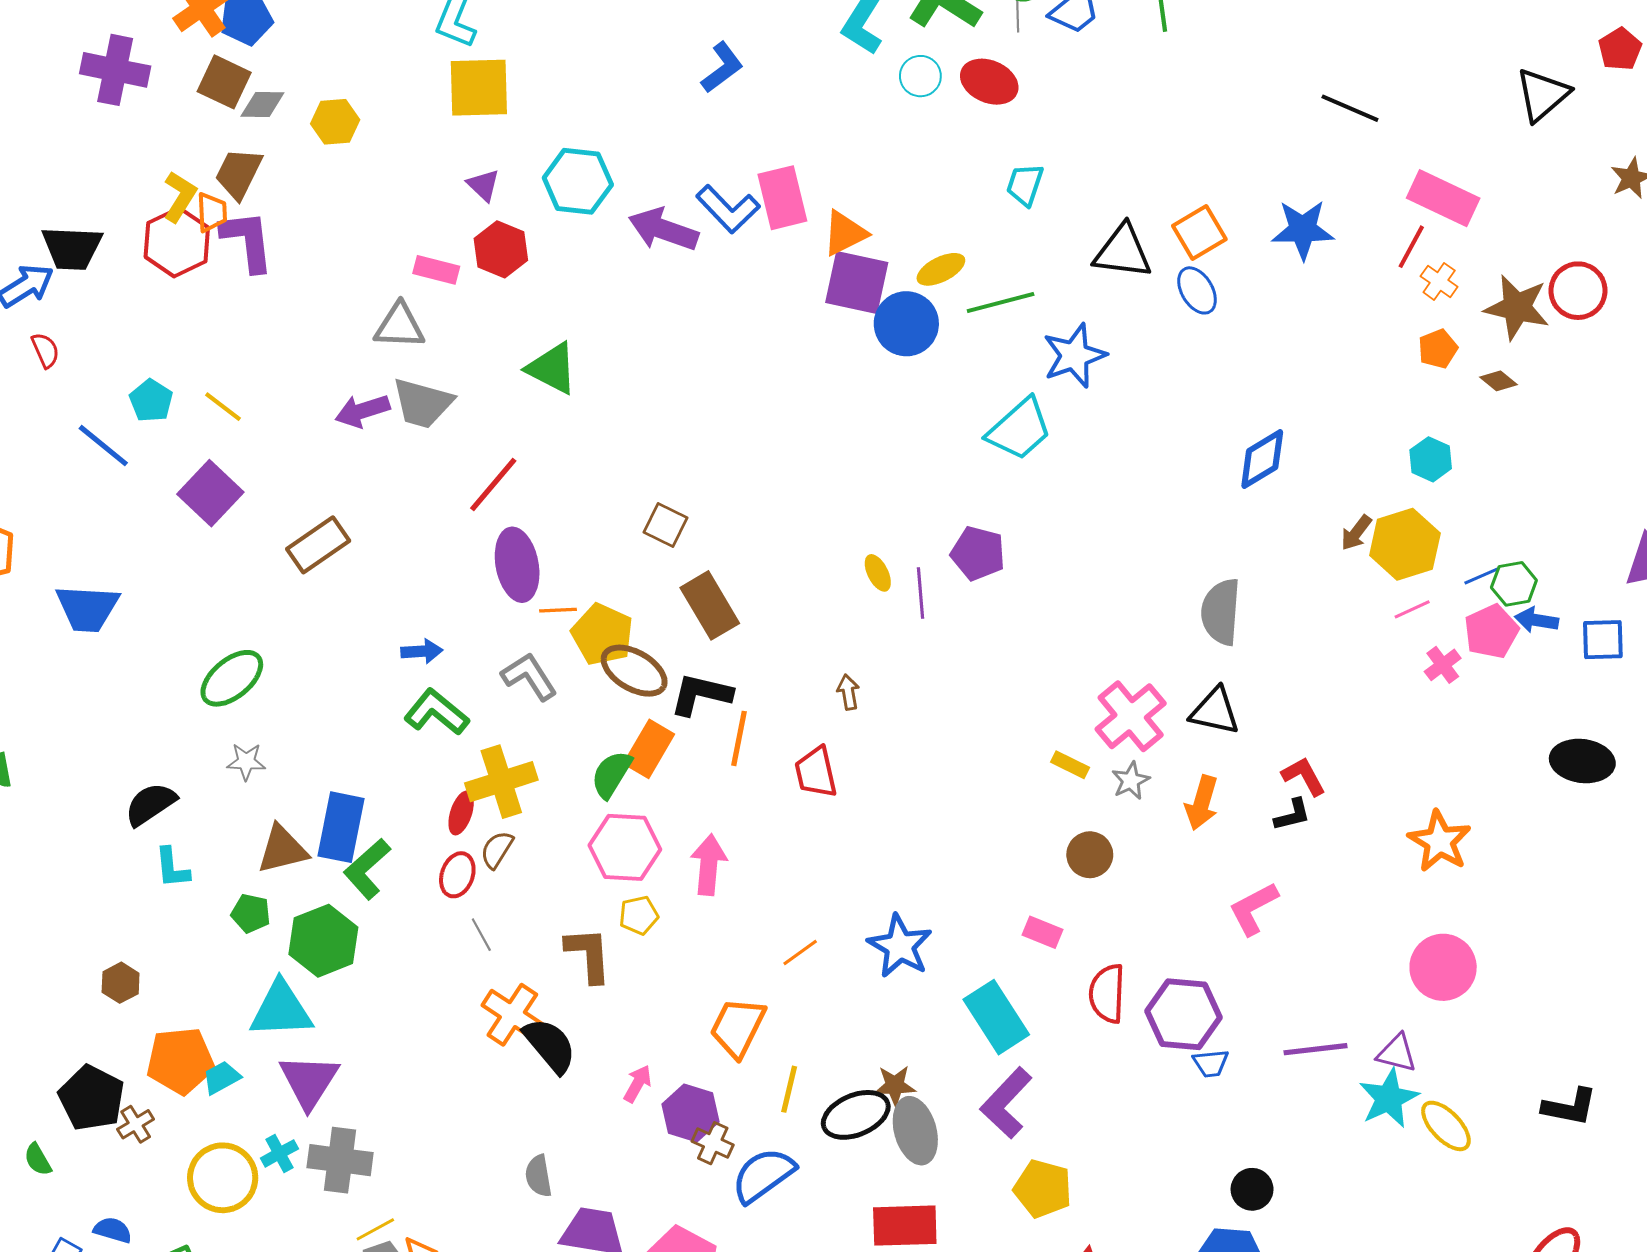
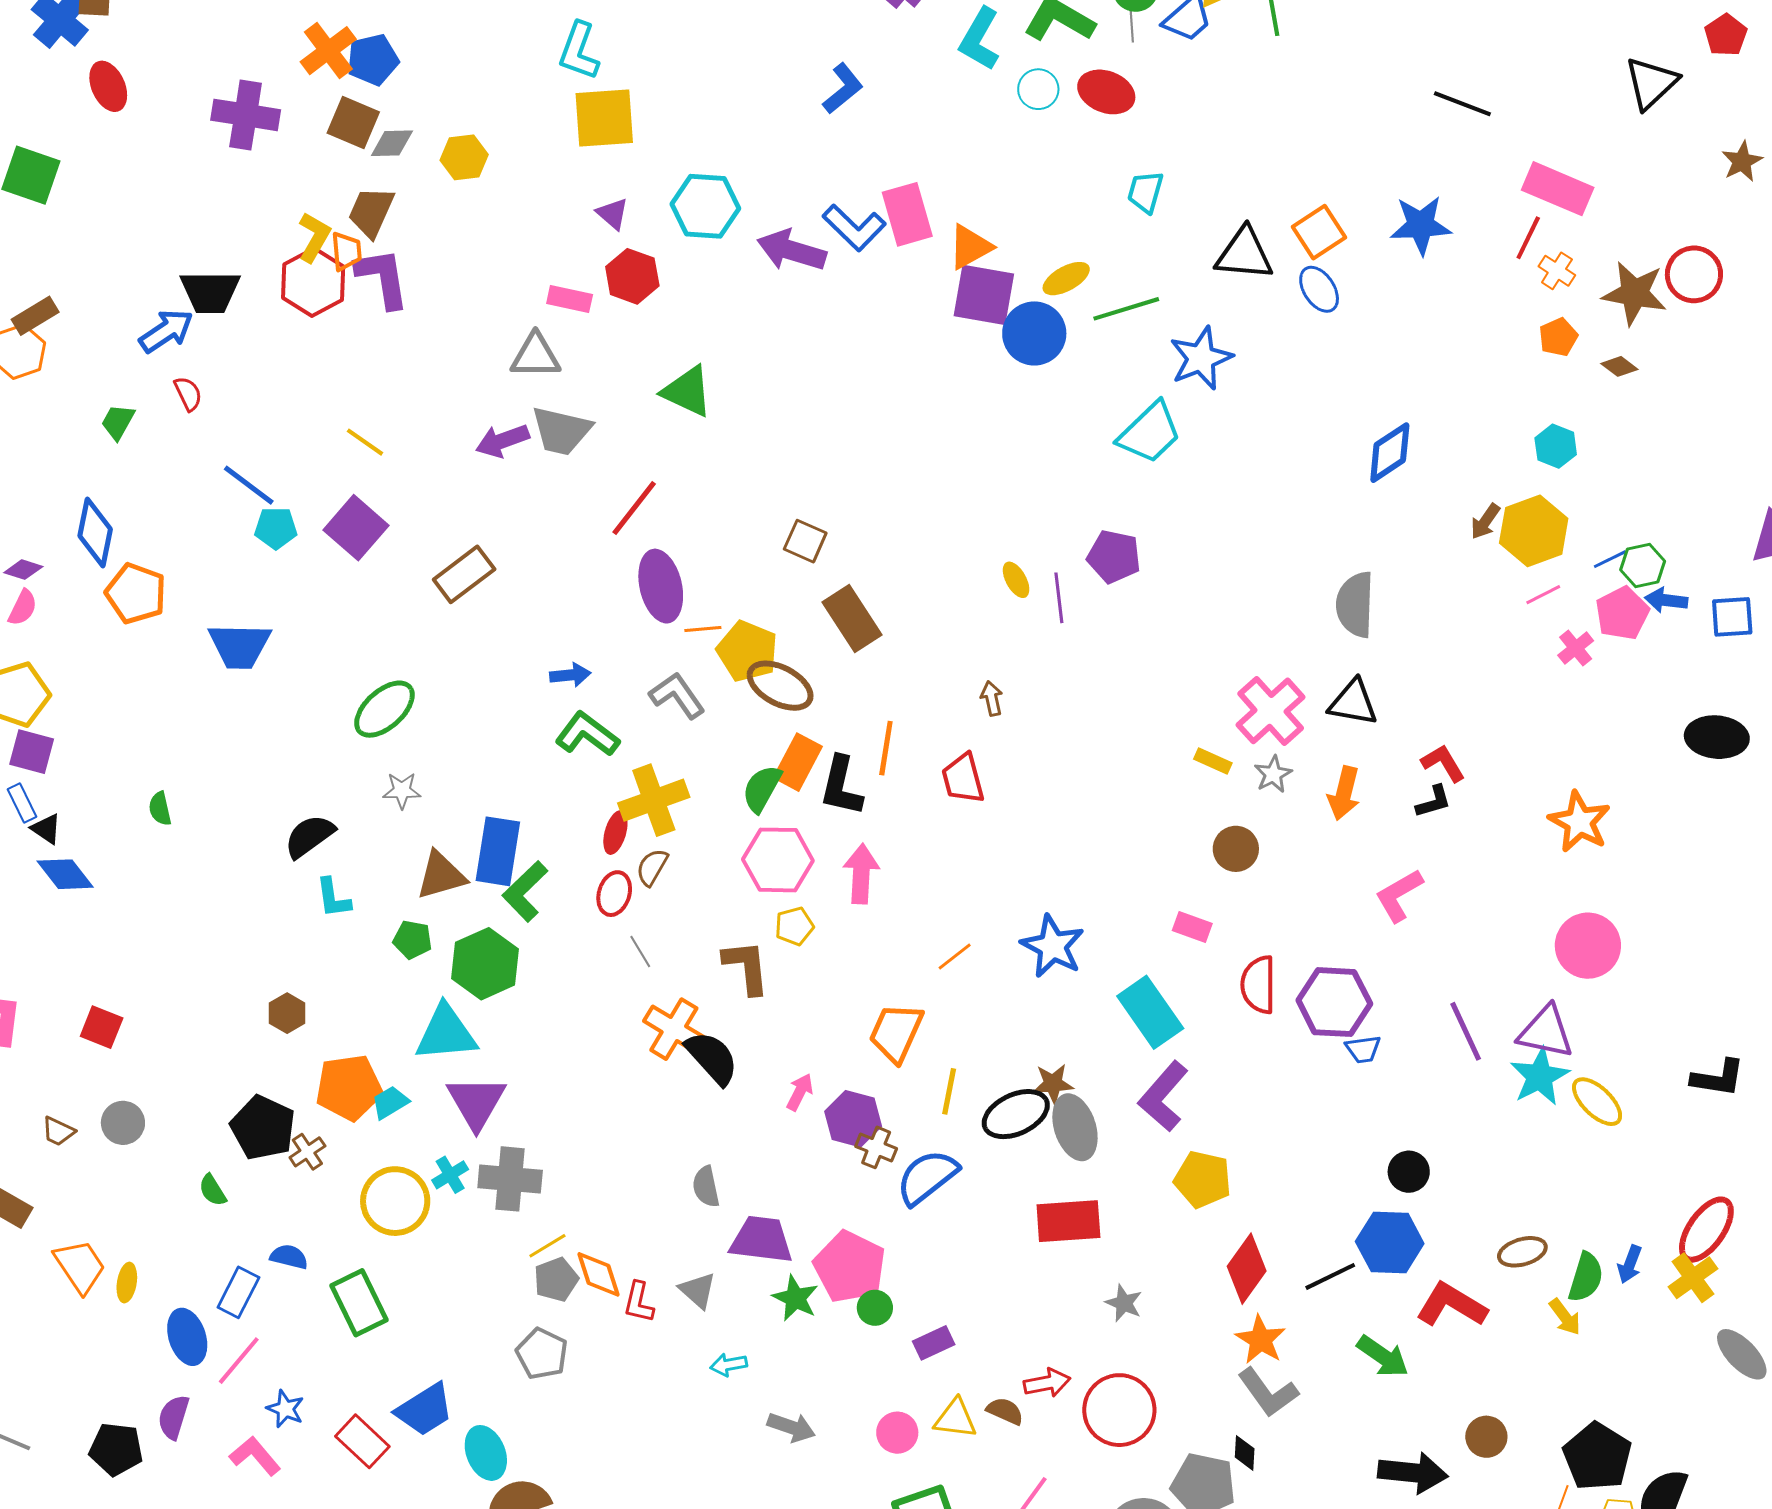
cyan pentagon: (151, 401) -> (276, 528), moved, turned -30
black L-shape: (701, 694) -> (841, 786), moved, turned -88
purple line: (1316, 1049) -> (1466, 1031), turned 74
purple triangle: (1397, 1053) -> (1546, 1032), size x1.4

